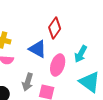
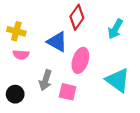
cyan arrow: (81, 54) -> (115, 29), moved

